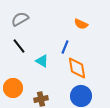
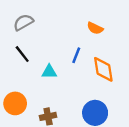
cyan triangle: (42, 61) -> (49, 72), turned -32
orange diamond: (77, 68) -> (103, 69), moved

